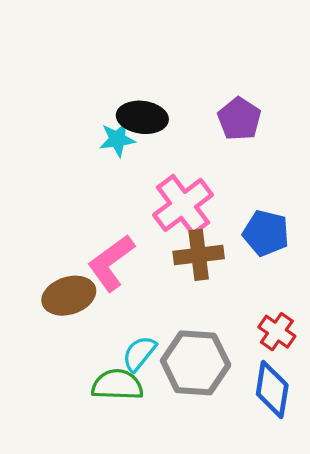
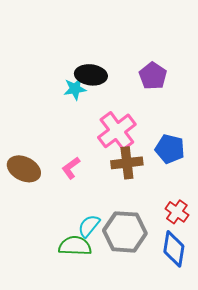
pink L-shape: (111, 263) -> (71, 168), size x0.6
brown ellipse: (69, 296) -> (24, 169), moved, turned 44

